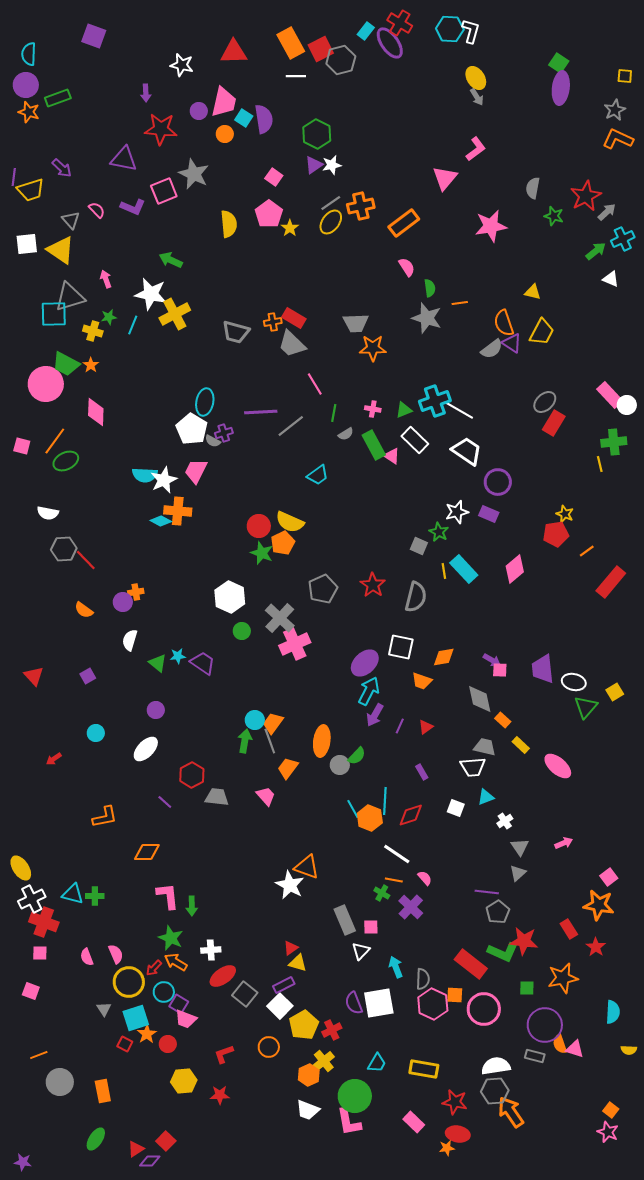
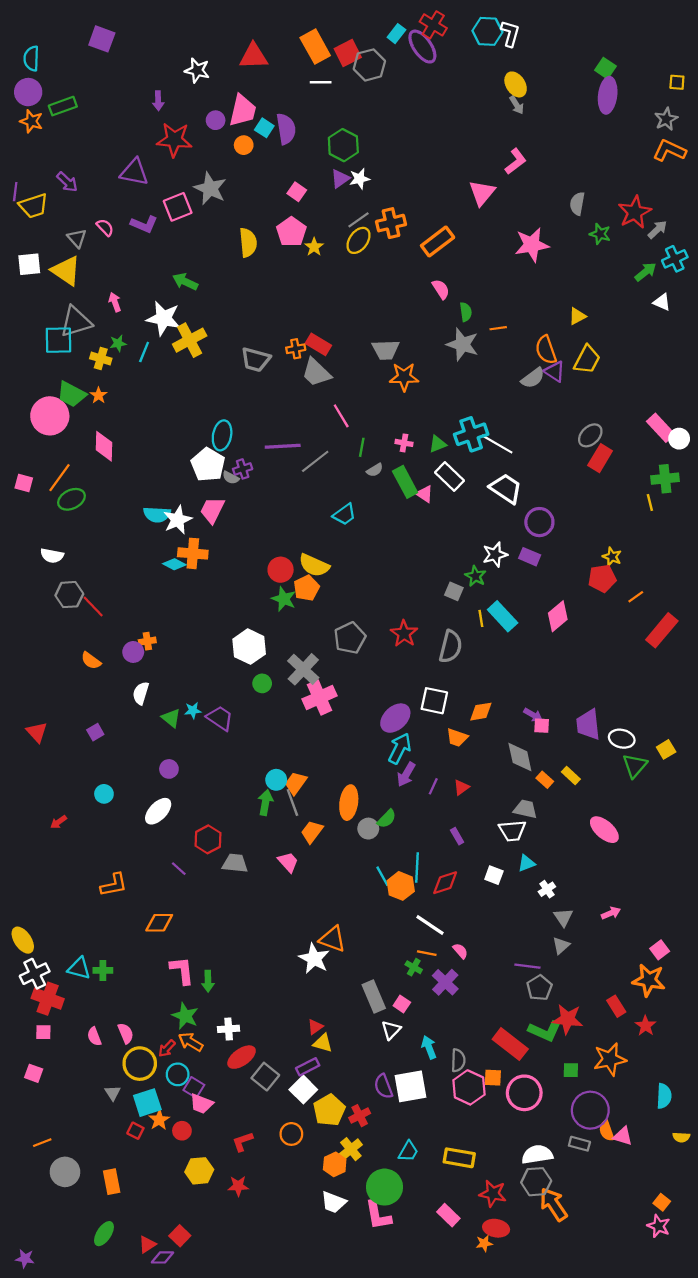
yellow triangle: (533, 292) -> (577, 316), turned -42
yellow rectangle: (521, 745) -> (571, 775), moved
pink square: (371, 927) -> (402, 1004), turned 35

